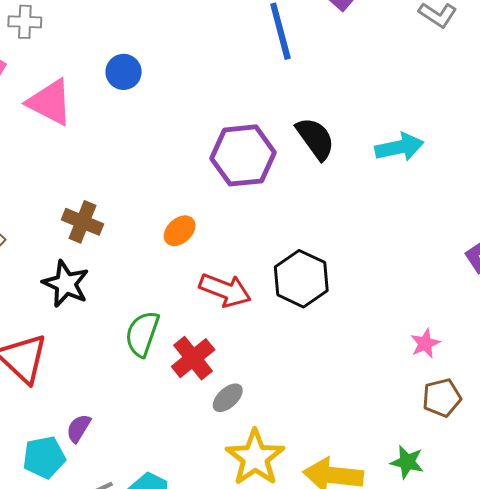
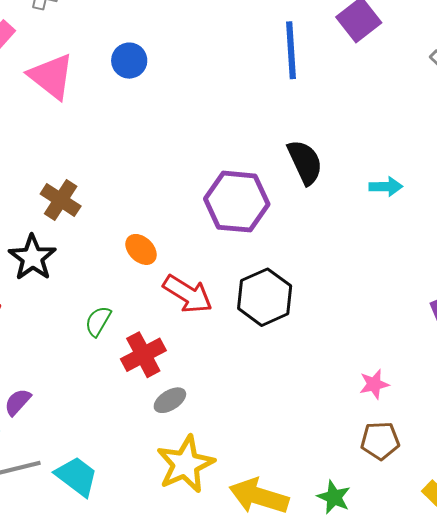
cyan arrow: (399, 147) -> (386, 187), size x0.7
purple hexagon: (243, 155) -> (237, 202), moved
orange ellipse: (180, 231) -> (141, 249), moved, turned 76
green semicircle: (142, 334) -> (98, 321), size x0.7

